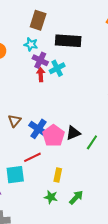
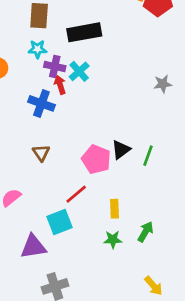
blue cross: (38, 129) -> (41, 103), moved

